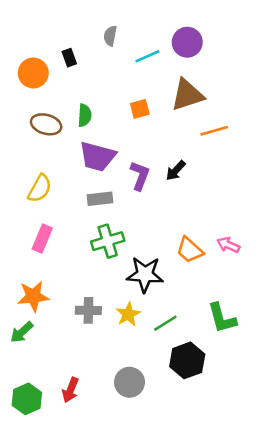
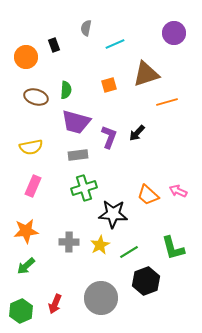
purple circle: (187, 42) -> (174, 33), moved
yellow semicircle: (40, 188) -> (31, 147), turned 50
green arrow: (22, 332) -> (26, 266), moved
gray circle: (130, 382) -> (101, 298), size x1.4

